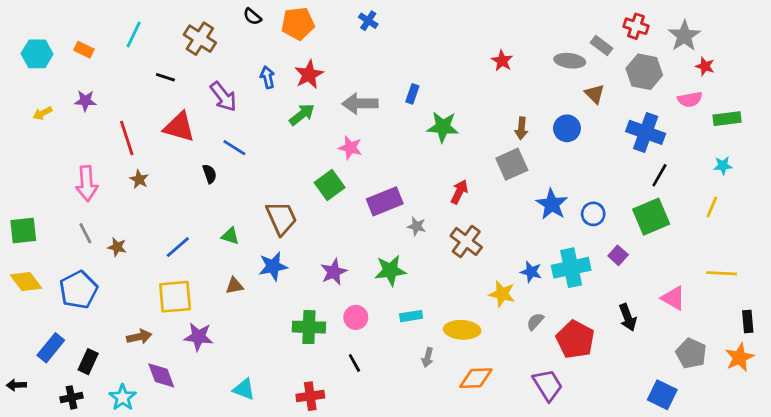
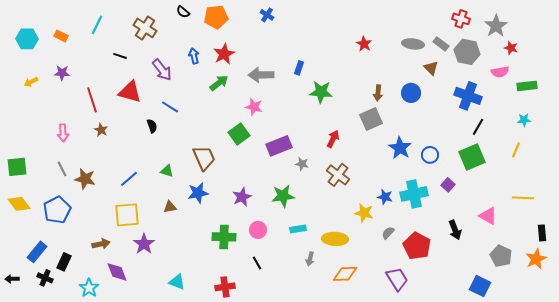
gray rectangle: (601, 46) -> (441, 44), moved
pink arrow: (87, 184) -> (63, 133), size x0.7
brown star: (117, 247) -> (85, 179), size x1.5
purple star: (199, 337) -> (144, 244), turned 30
black cross: (72, 397) -> (45, 278), moved, turned 35

